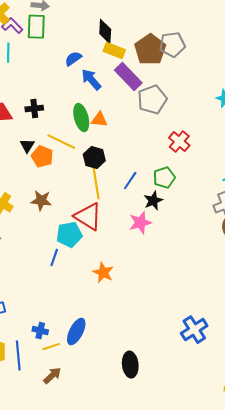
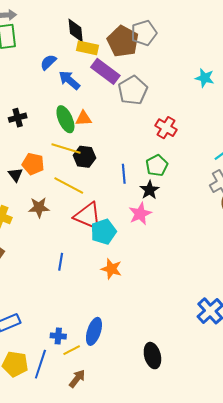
yellow line: (61, 142) -> (66, 149), moved
black triangle: (27, 146) -> (15, 175), moved
blue line: (130, 181) -> (124, 174), turned -30
yellow line: (96, 184) -> (69, 186), moved, turned -44
cyan pentagon: (69, 235) -> (103, 232), moved
blue line: (18, 356) -> (40, 364), turned 32

